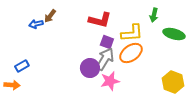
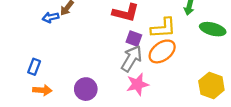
blue rectangle: (22, 66) -> (34, 67), turned -40
purple circle: (90, 68) -> (86, 89), moved
orange arrow: (12, 85) -> (42, 90), moved

